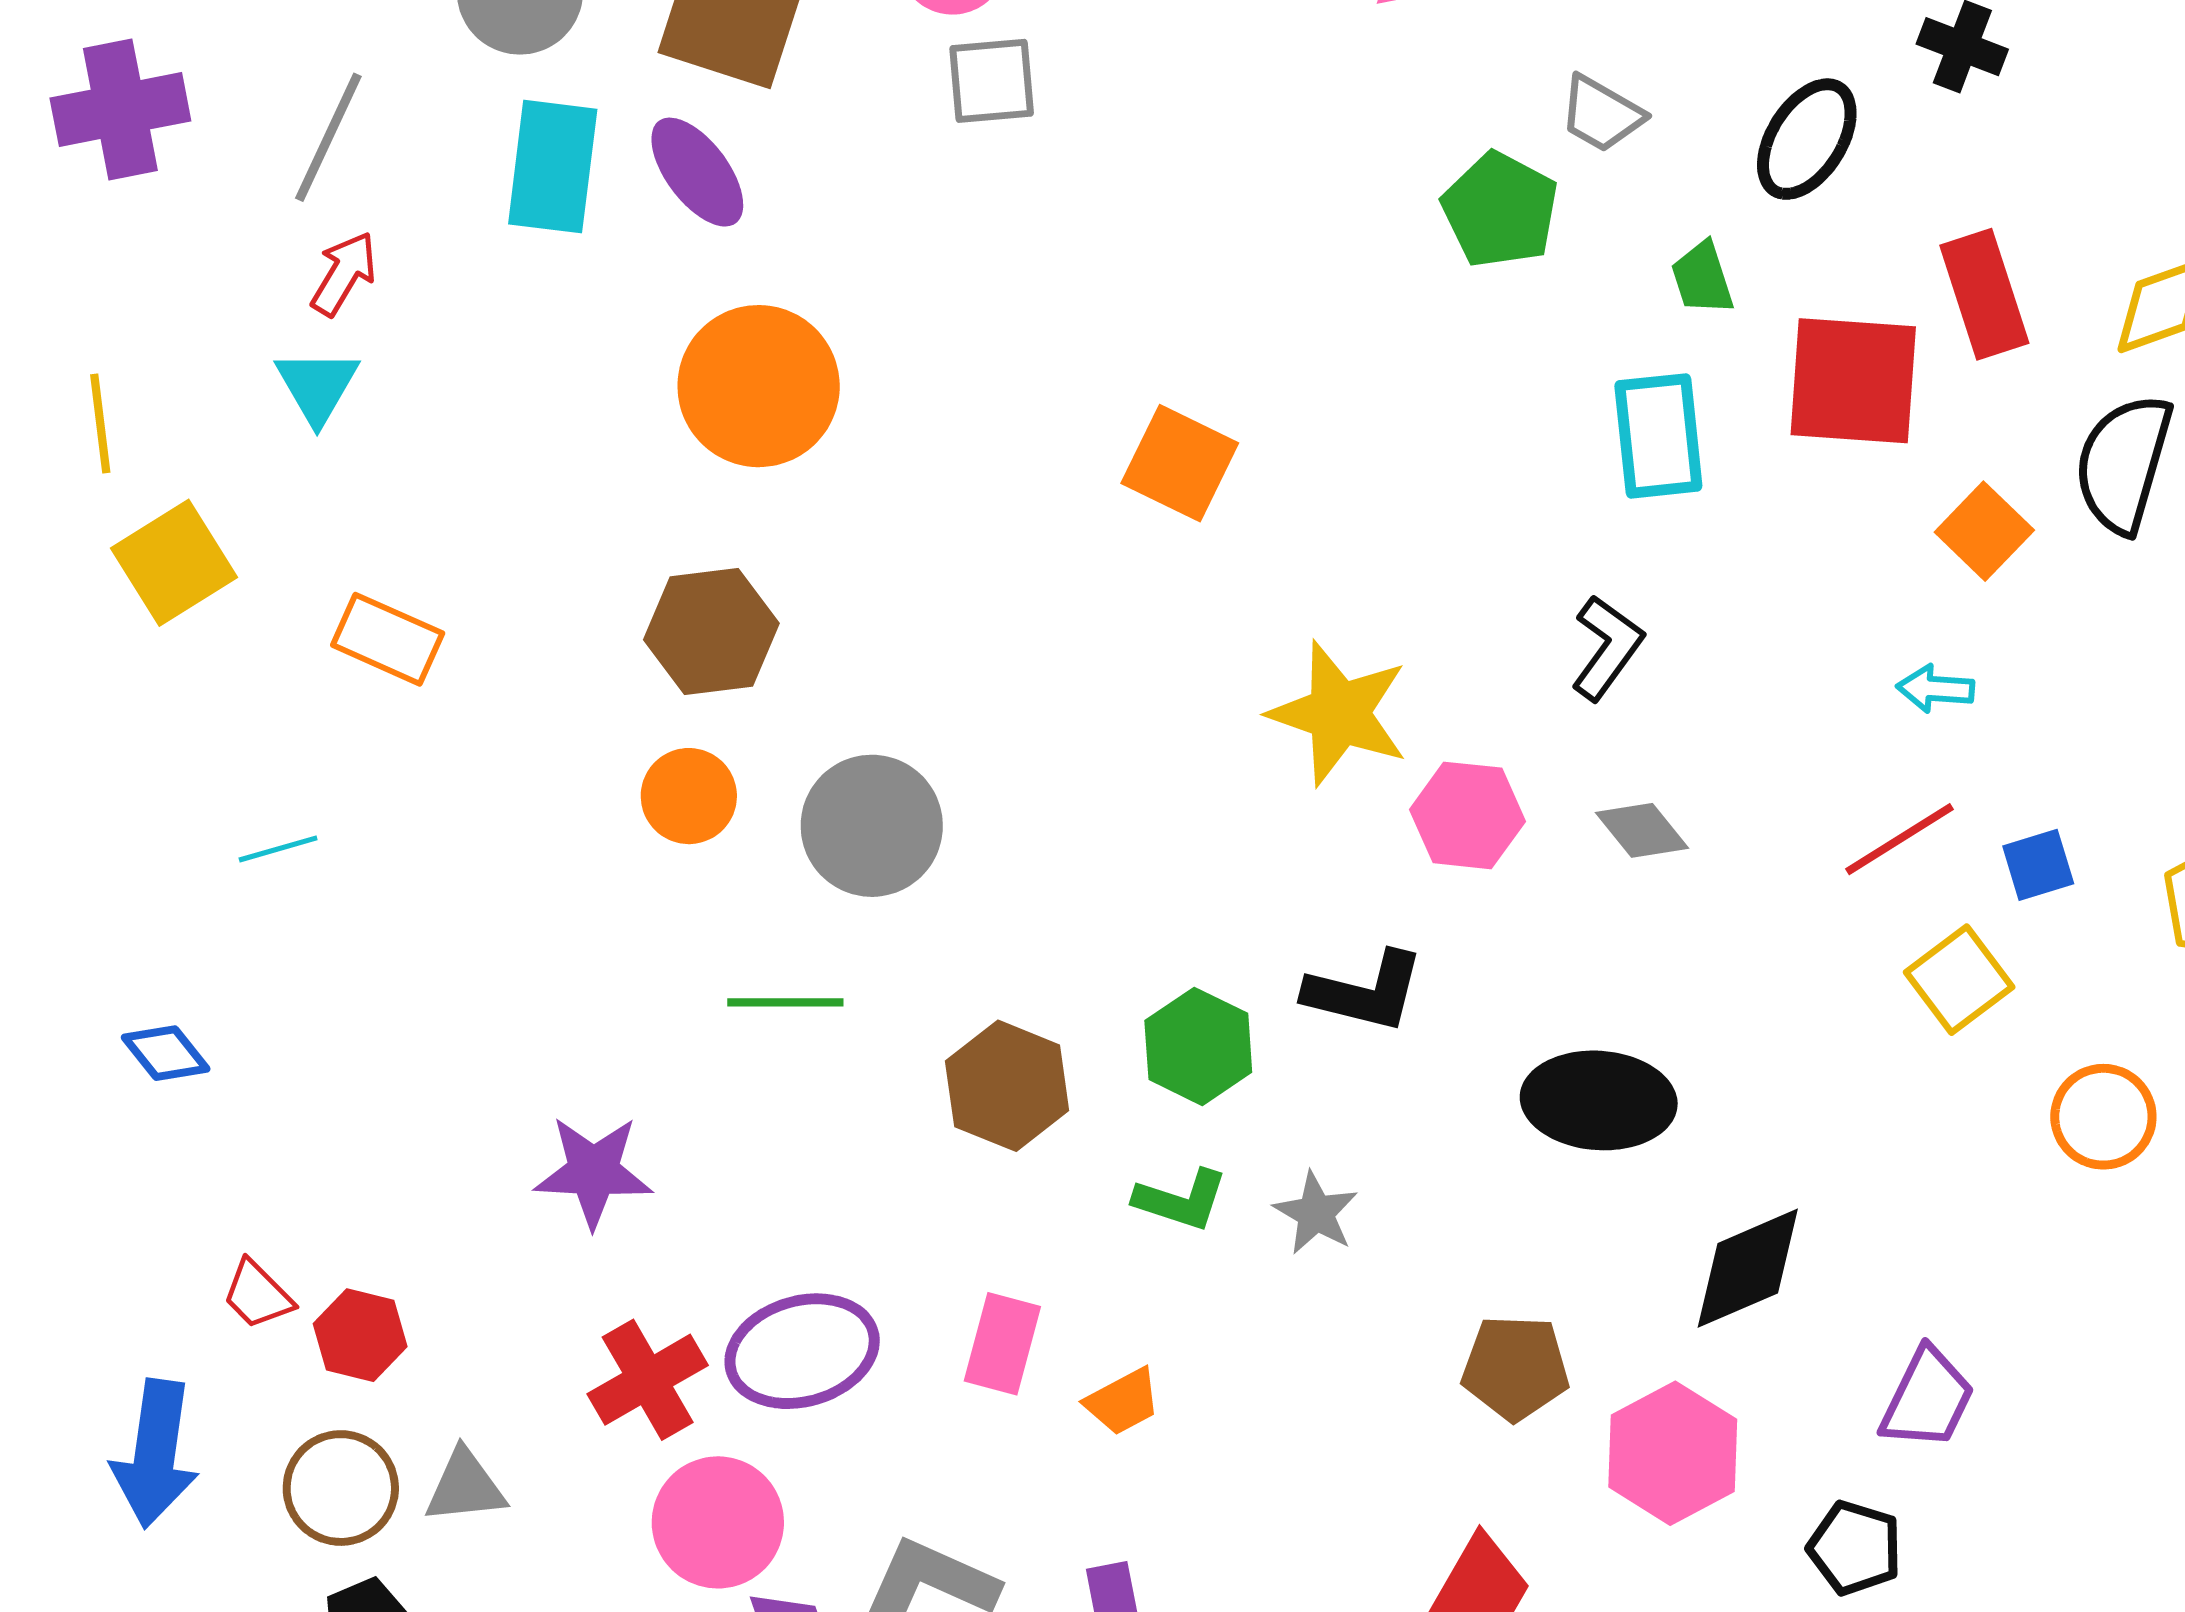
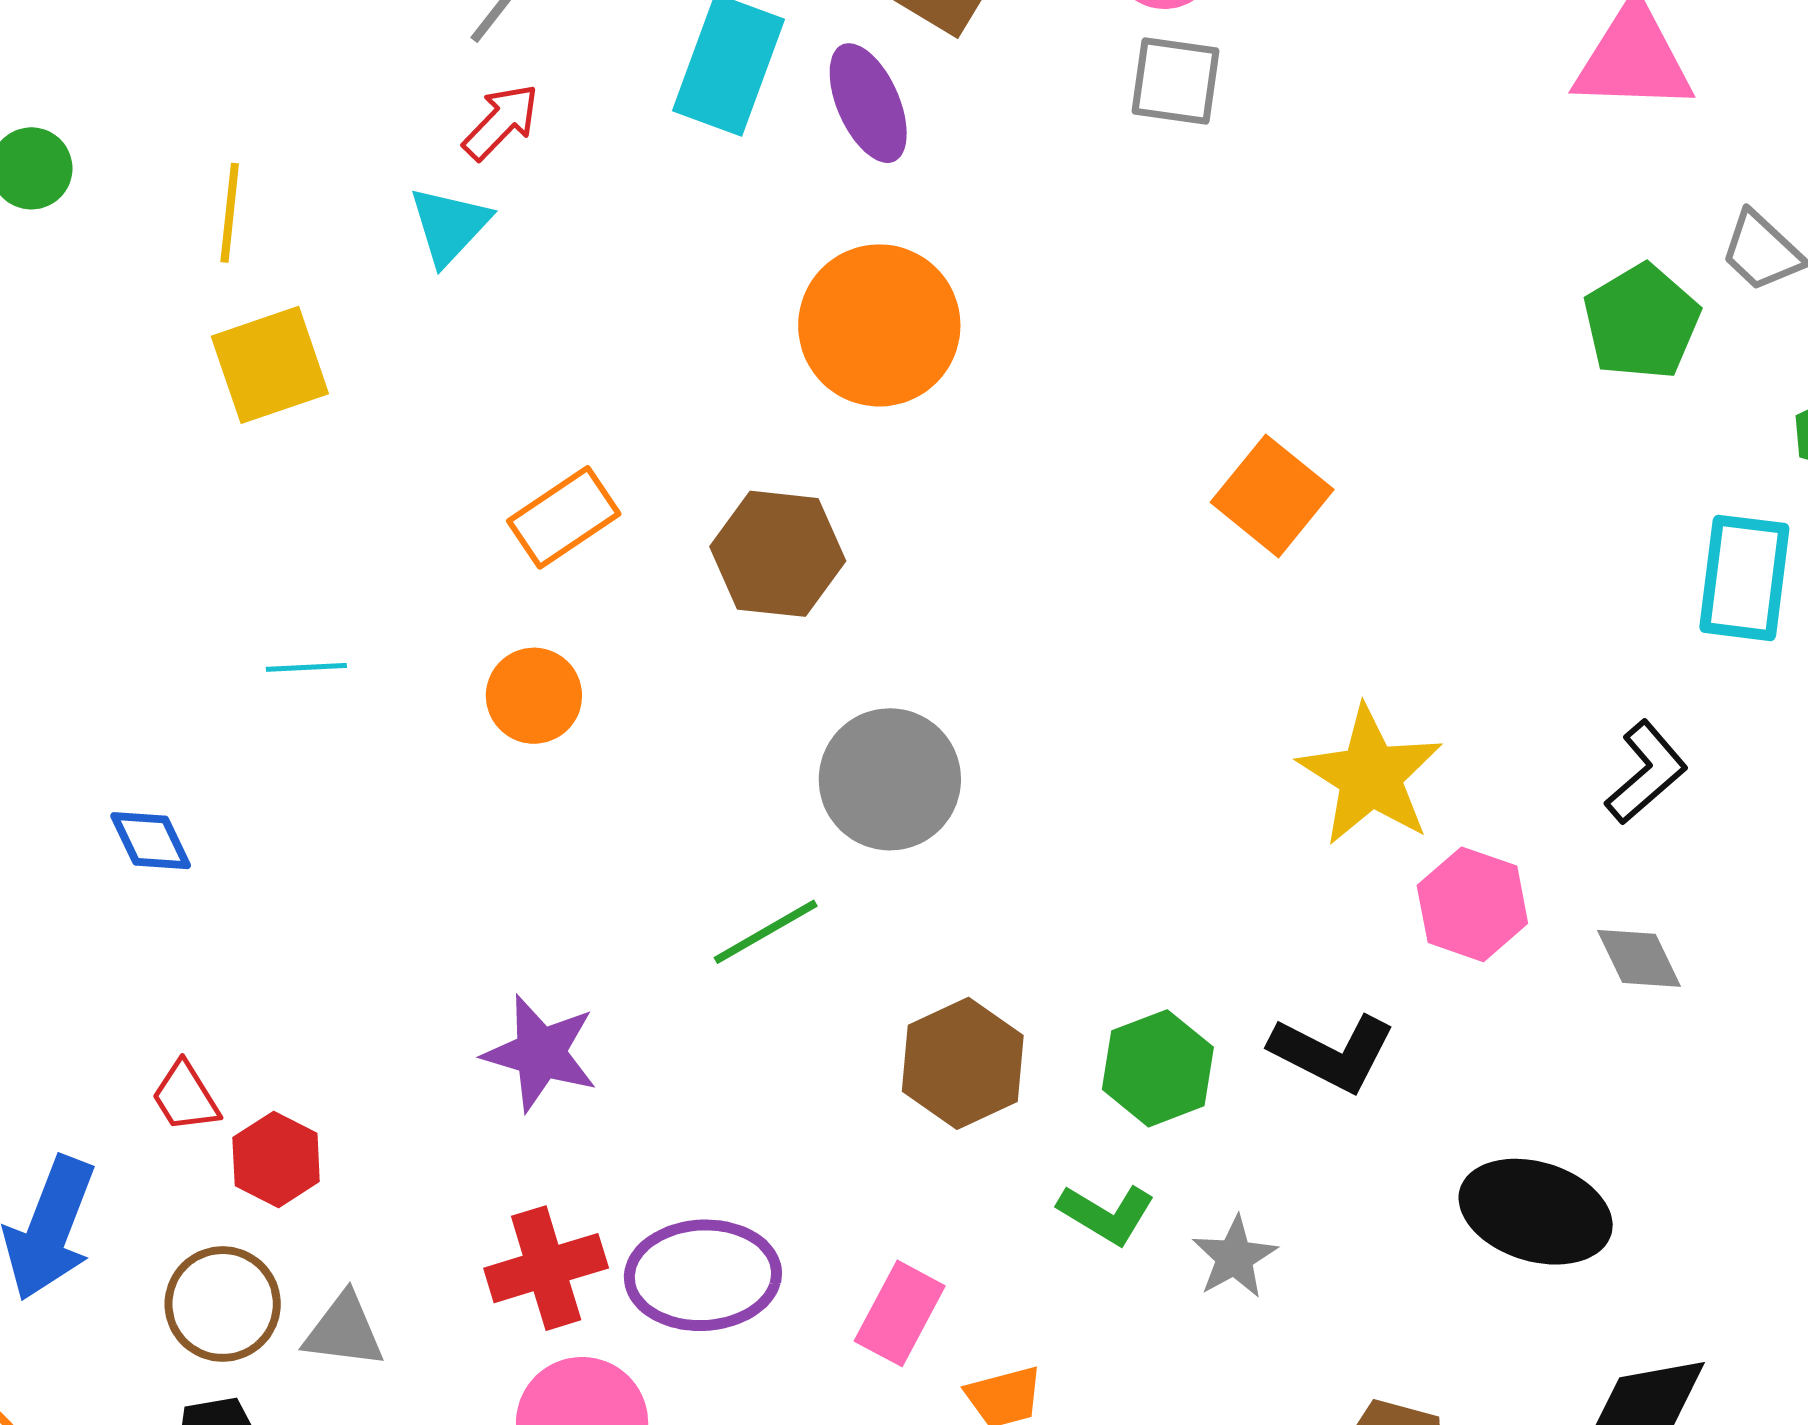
orange rectangle: (388, 639) -> (564, 517), moved, turned -71
orange circle: (689, 796) -> (534, 696), moved
green line: (785, 1002) -> (766, 932), turned -43

